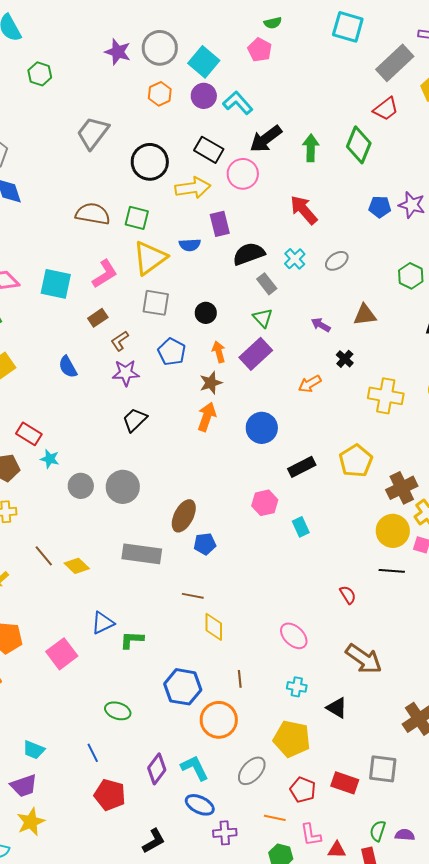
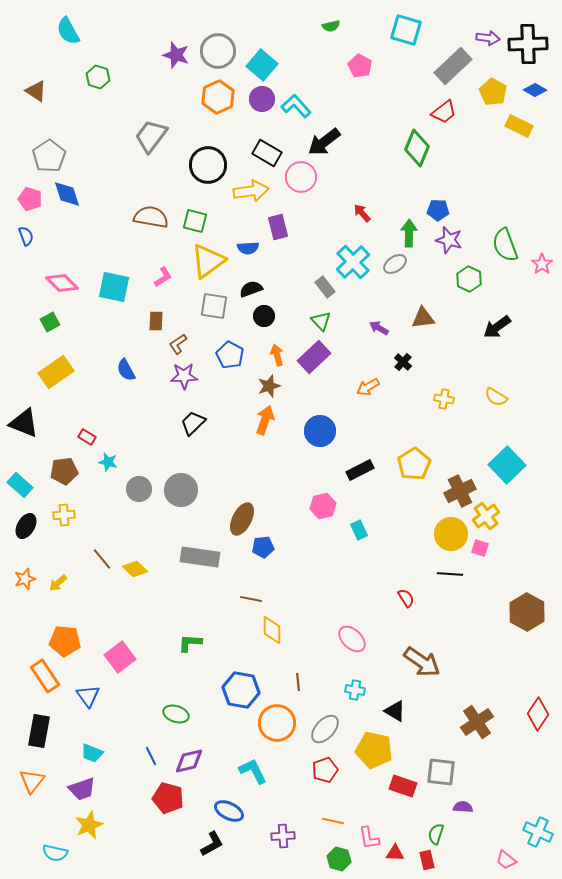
pink pentagon: (260, 50) -> (360, 66), moved
orange hexagon: (160, 94) -> (218, 97), size x1.4
green arrow: (311, 148) -> (409, 233), moved
purple star: (412, 205) -> (449, 240), moved
red arrow: (304, 210) -> (362, 213), size x0.6
black semicircle: (249, 254) -> (251, 289), moved, size x0.7
cyan cross: (295, 259) -> (353, 262), size x1.6
pink L-shape: (105, 274) -> (163, 277), size x0.7
brown rectangle: (98, 318) -> (156, 321), turned -54
yellow cross: (386, 396) -> (444, 399), size x0.6
red rectangle: (29, 434) -> (87, 437), size x0.7
blue triangle: (103, 623) -> (88, 696), moved, turned -40
yellow pentagon: (292, 739) -> (374, 750), moved
purple diamond: (157, 769) -> (189, 761), moved, turned 40
gray ellipse: (252, 771) -> (325, 729), moved
red pentagon: (303, 790) -> (325, 770), moved, turned 30
blue ellipse: (200, 805) -> (229, 811), moved
purple semicircle: (405, 835) -> (463, 807), moved

